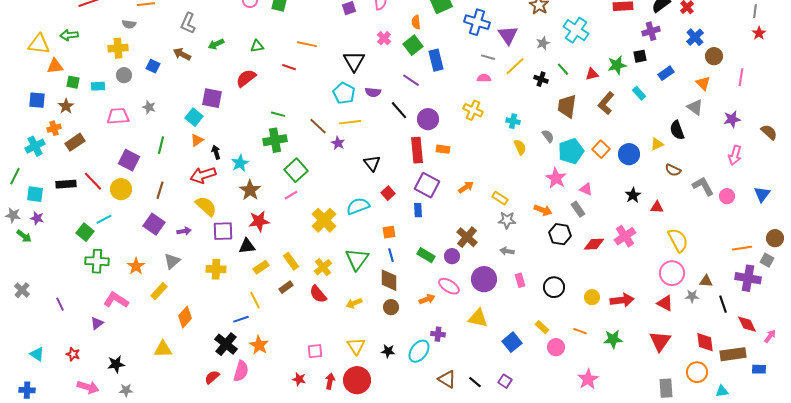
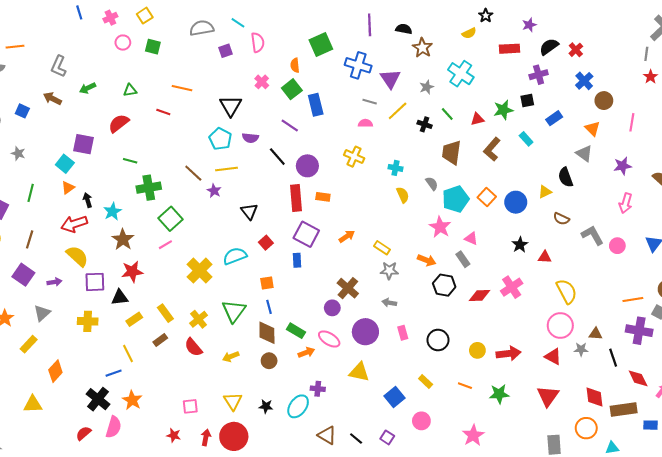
green line: (278, 114) -> (130, 161), moved
green rectangle: (426, 255) -> (296, 331), moved
pink circle: (556, 347) -> (421, 421), moved

